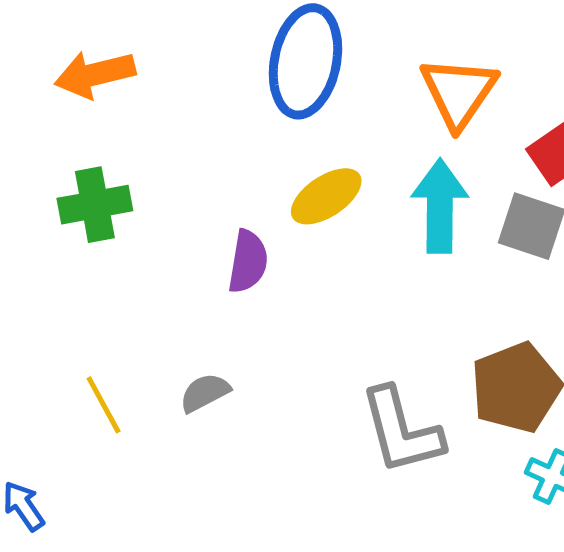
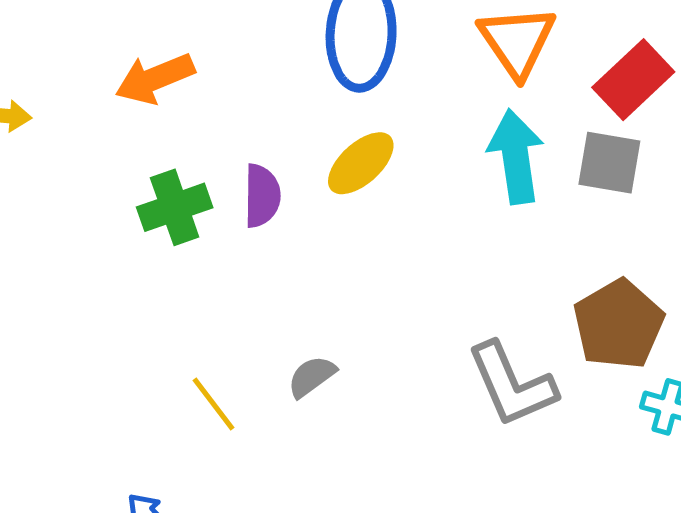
yellow ellipse: (326, 196) -> (361, 163), moved
purple semicircle: (248, 262) -> (262, 196), moved

